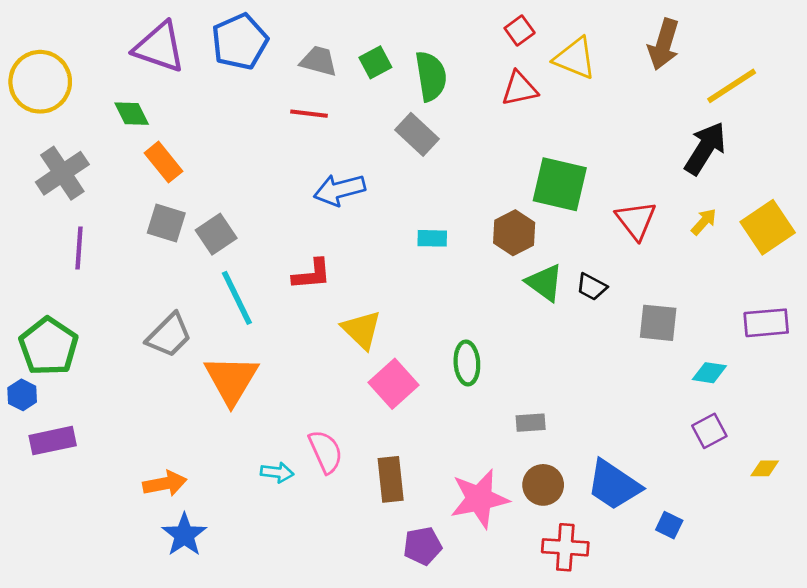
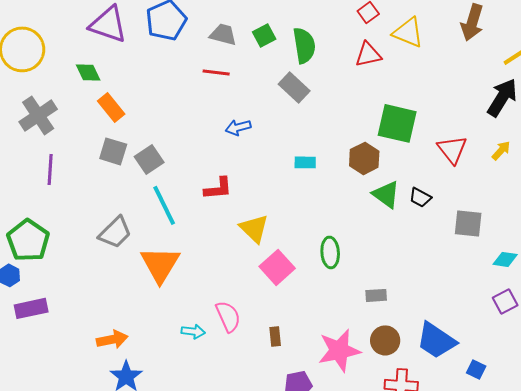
blue arrow: (339, 190) -> (238, 127), size x0.7
brown rectangle: (391, 479) -> (275, 336), size x0.6

